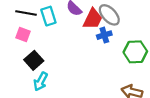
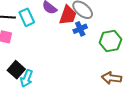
black square: (34, 60) -> (16, 70), moved

